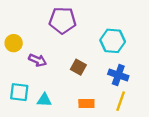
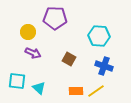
yellow circle: (14, 43) -> (28, 32), moved
cyan triangle: (44, 100) -> (39, 88), turned 40
yellow line: (121, 101) -> (96, 91), moved, turned 36

